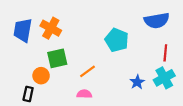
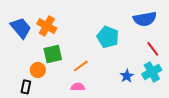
blue trapezoid: (23, 30) -> (21, 28), turned 130
red line: (165, 53) -> (153, 49), turned -42

